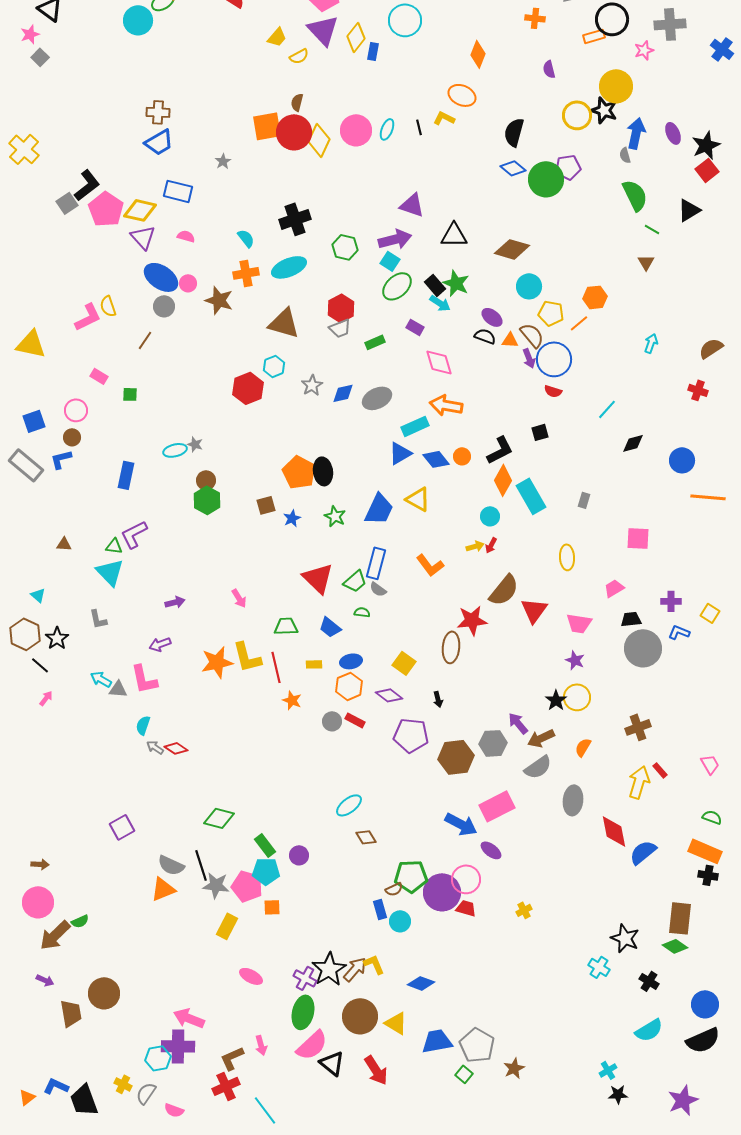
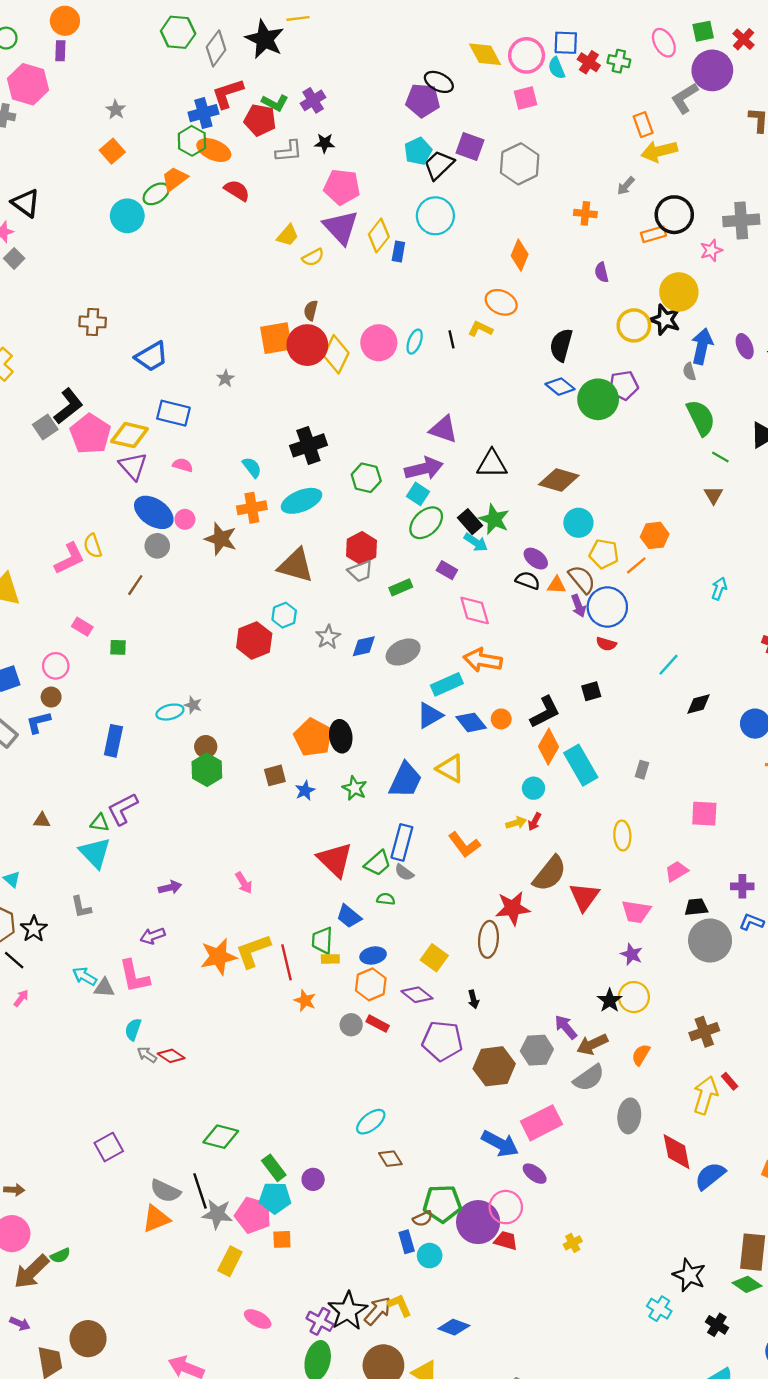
brown cross: (158, 112) -> (93, 322), moved
green trapezoid: (286, 626) -> (322, 941), moved, turned -85
yellow L-shape: (247, 657) -> (253, 951), turned 84

